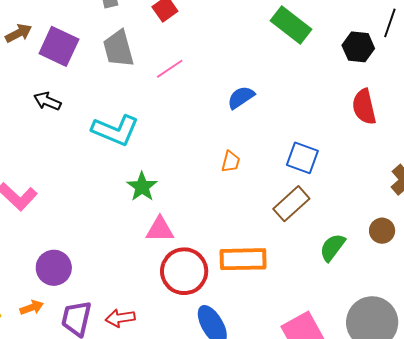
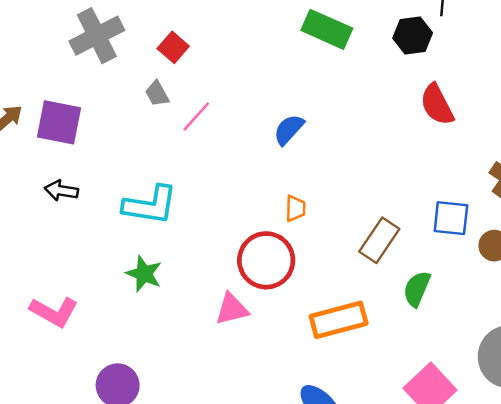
gray trapezoid: (118, 49) -> (157, 94), moved, size x0.6
blue square: (302, 158) -> (451, 218), moved
green star: (142, 187) -> (144, 274), moved
green semicircle: (332, 247) -> (417, 289), moved
red circle: (184, 271) -> (266, 260), moved

